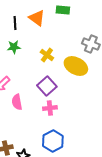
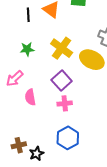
green star: (14, 47) -> (27, 49), moved
yellow cross: (47, 55) -> (62, 48), size x1.5

